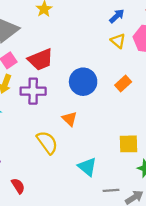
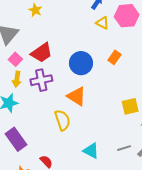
orange triangle: (70, 119) -> (77, 96), size x1.5
yellow semicircle: (47, 142) -> (62, 120), turned 30
cyan triangle: (87, 167) -> (91, 151), moved

